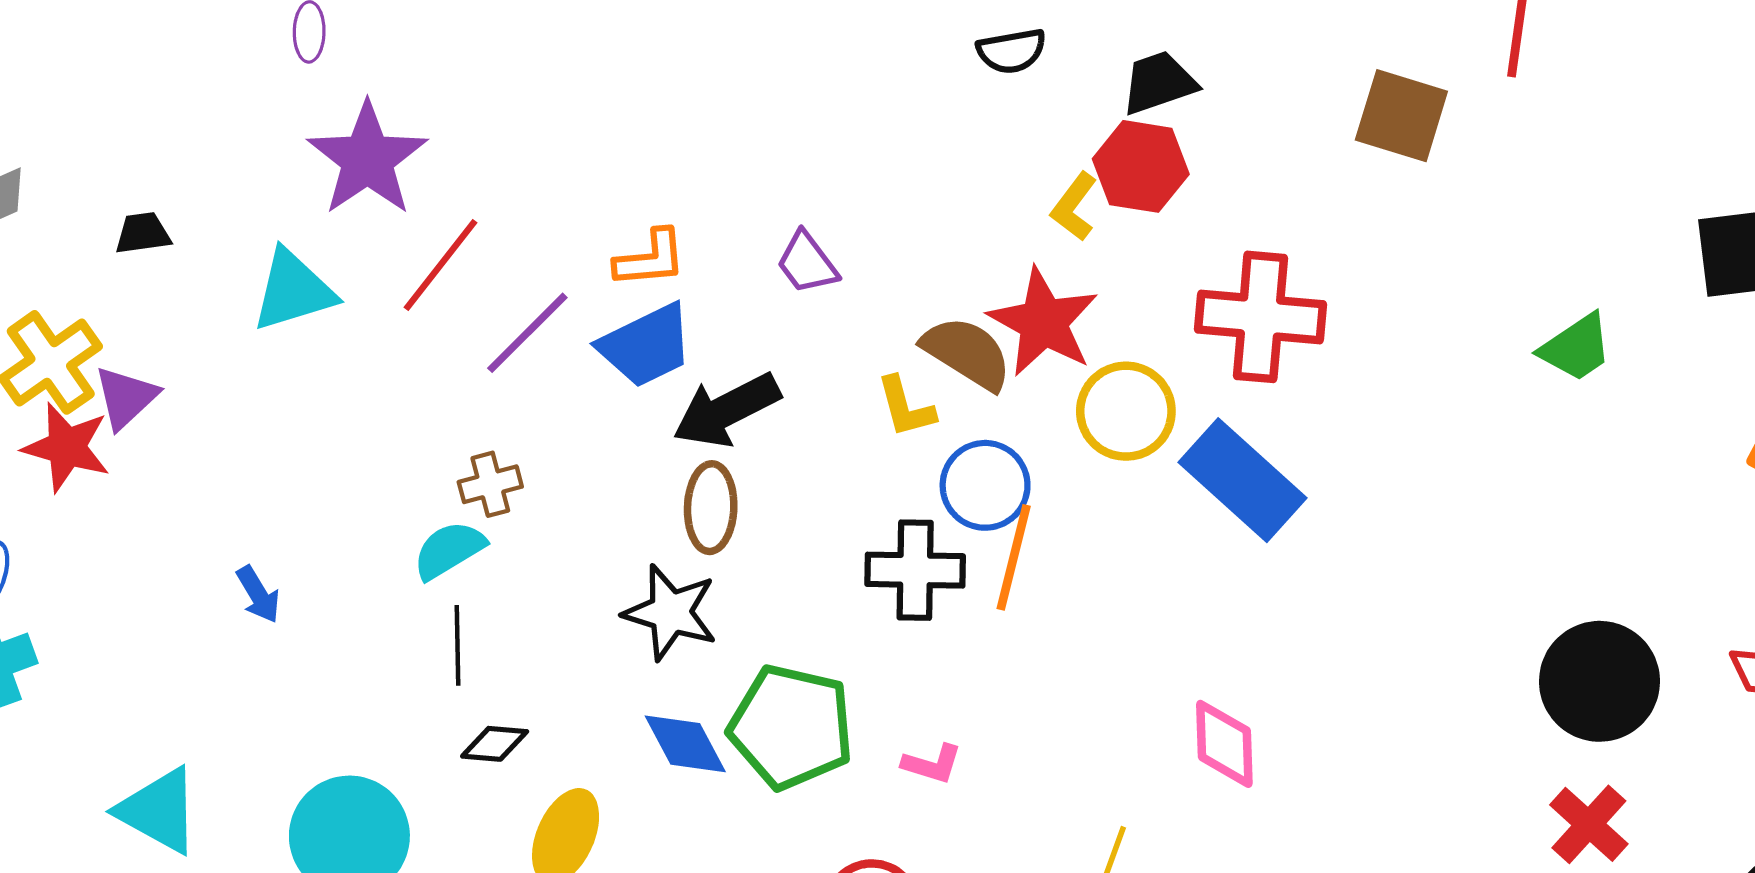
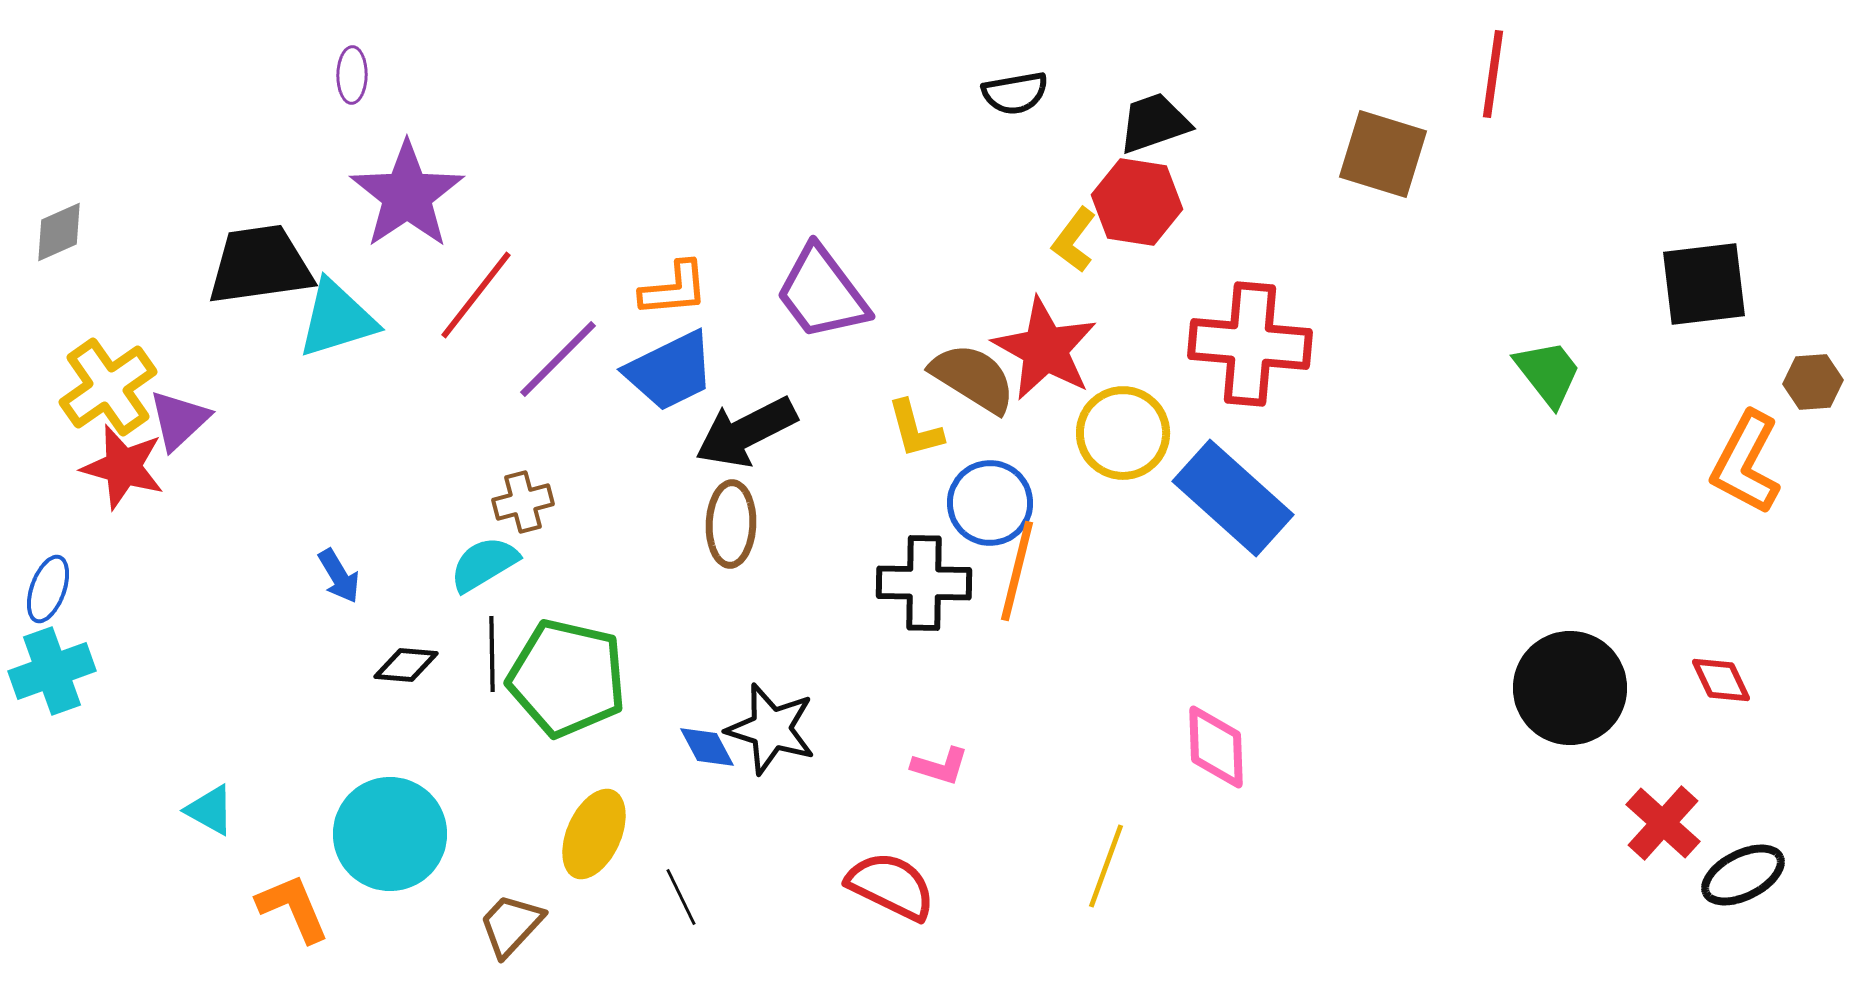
black trapezoid: (143, 233) -> (260, 265), moved, size x2.0
purple trapezoid: (807, 263) -> (822, 293), size x1.6
green trapezoid: (1576, 348) -> (1548, 373), turned -94
blue arrow: (258, 594) -> (339, 576), moved
black star: (670, 612) -> (771, 729), moved
green pentagon: (791, 727) -> (567, 678), moved
black diamond: (495, 744) -> (406, 665), moved
blue diamond: (685, 744) -> (707, 747), size x0.7
cyan triangle: (159, 811) -> (210, 810), size x0.6
red cross: (1589, 824) -> (1663, 823), moved

